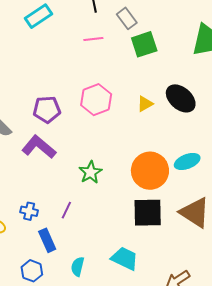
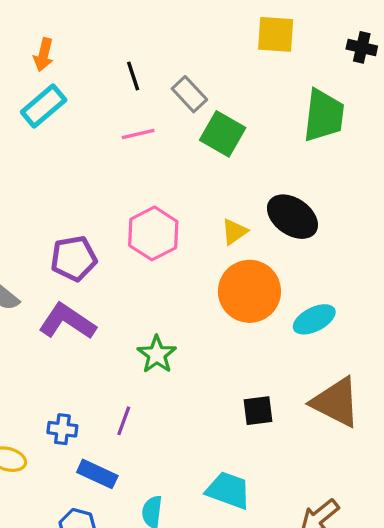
green square: (144, 44) -> (223, 134), turned -36
orange circle: (150, 171) -> (249, 291), moved
black square: (148, 213) -> (258, 411), size x0.6
blue rectangle: (47, 240) -> (97, 474), turned -35

